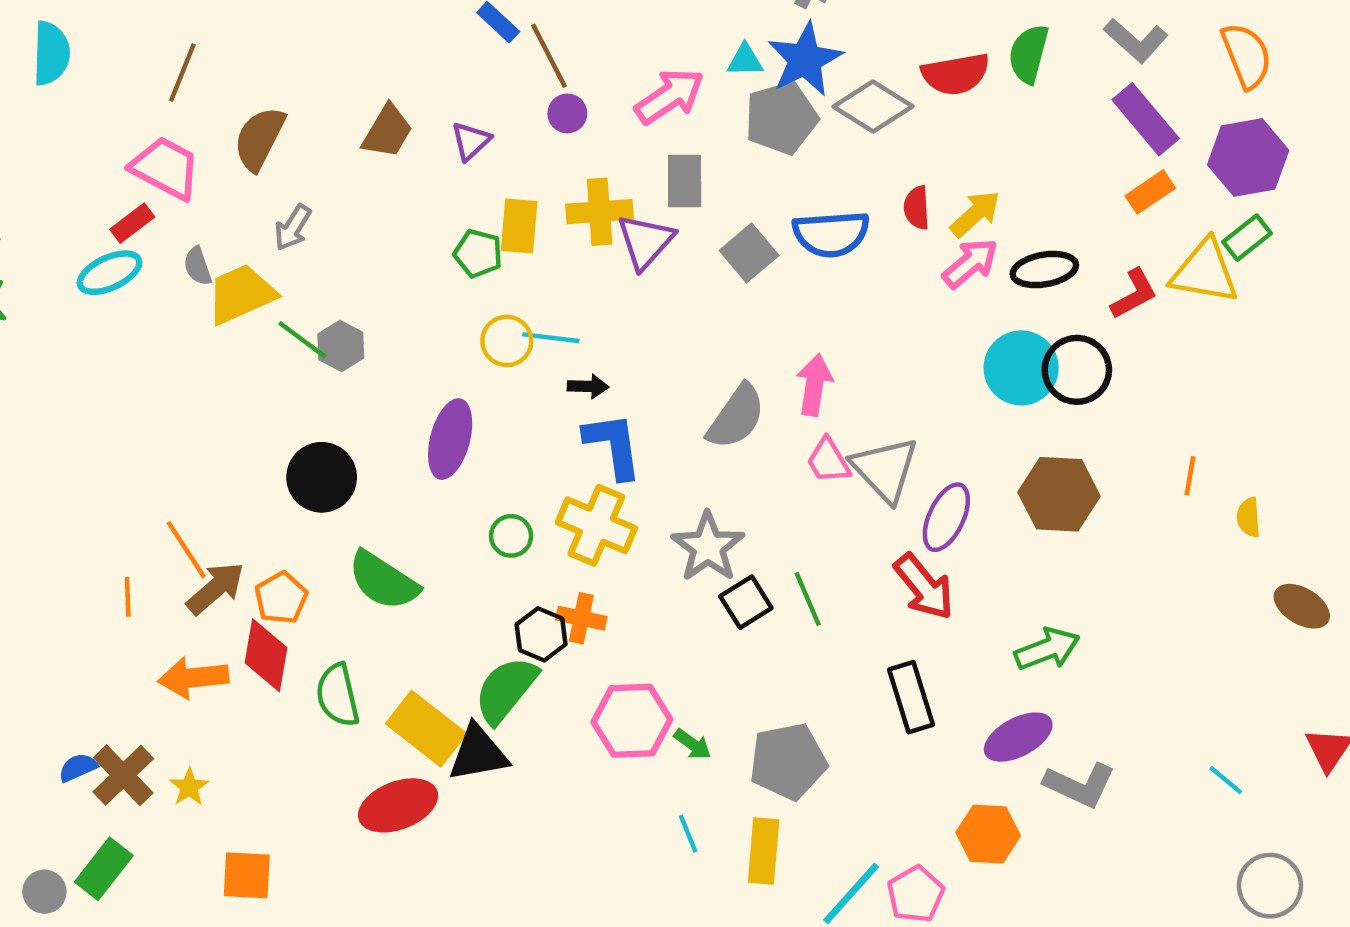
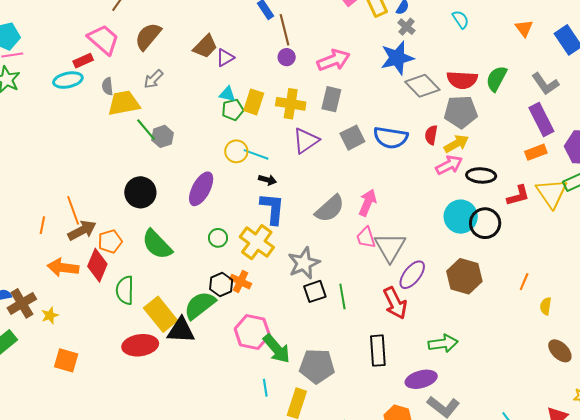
cyan triangle: (745, 60) -> (227, 94), moved
gray pentagon: (781, 118) -> (461, 112), moved
purple triangle: (471, 141) -> (225, 58), moved
purple triangle: (645, 241) -> (306, 141), moved
green pentagon: (478, 253) -> (233, 110), turned 30
yellow triangle: (1205, 272) -> (552, 193), turned 32
green arrow: (693, 744) -> (277, 349), size x1.8

